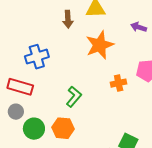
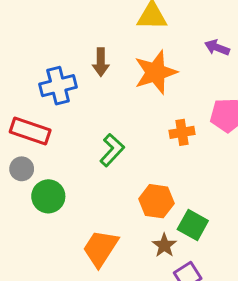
brown arrow: (68, 19) -> (101, 62), moved
orange hexagon: (63, 128) -> (156, 201), moved

